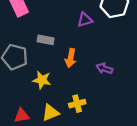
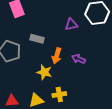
purple arrow: (104, 68) -> (78, 59), moved
yellow star: (42, 80) -> (44, 72), moved

